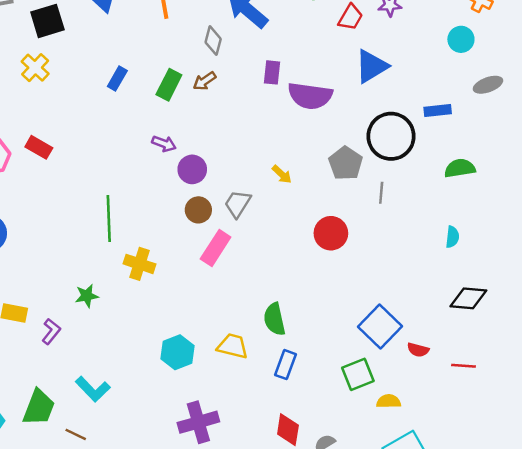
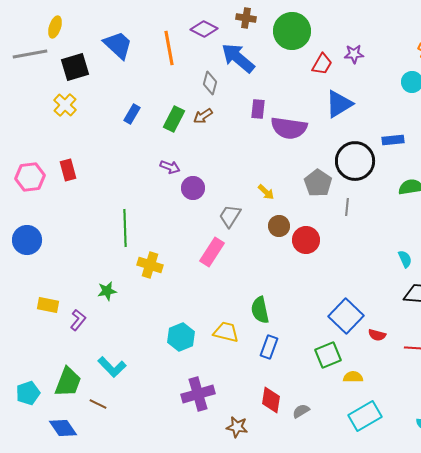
red rectangle: (39, 147) -> (68, 170), turned 45
brown circle: (198, 210) -> (279, 226), moved
cyan semicircle: (452, 237) -> (405, 259), moved, turned -30

